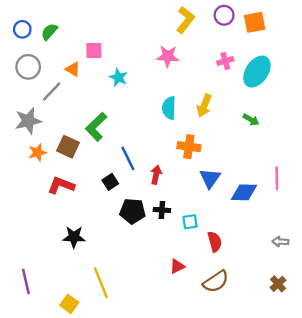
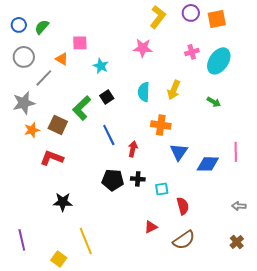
black square: (110, 182) -> (107, 97), moved

